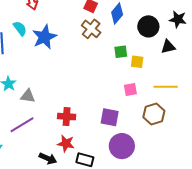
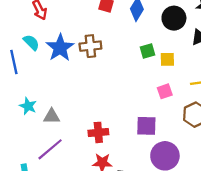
brown cross: (91, 29) -> (90, 46), moved, turned -36

